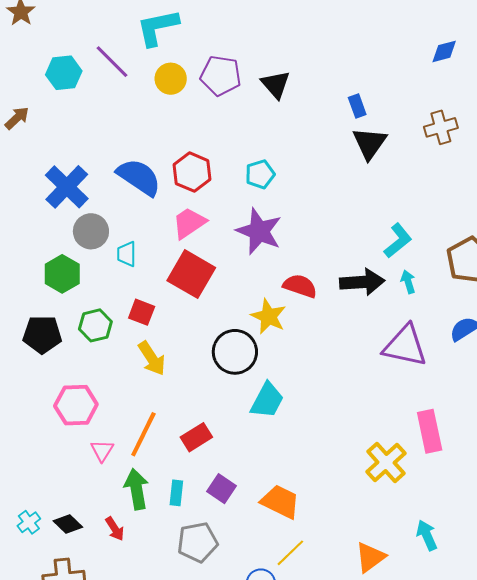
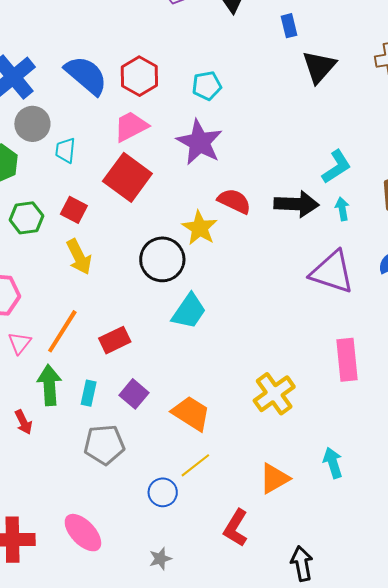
blue rectangle: (357, 106) -> (289, 26), moved
yellow cross: (386, 462) -> (274, 394), moved

